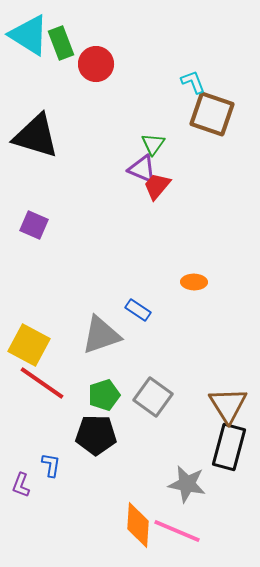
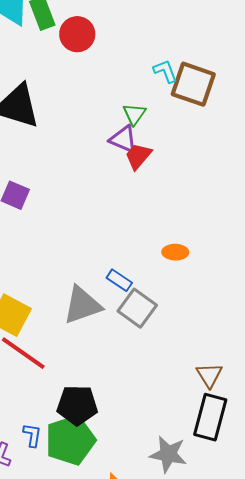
cyan L-shape: (193, 82) -> (165, 71), moved
green pentagon: (104, 395) -> (70, 440), moved, size x1.6
gray square: (153, 397) -> (137, 308), moved
brown triangle: (228, 405) -> (209, 375), size x0.7

